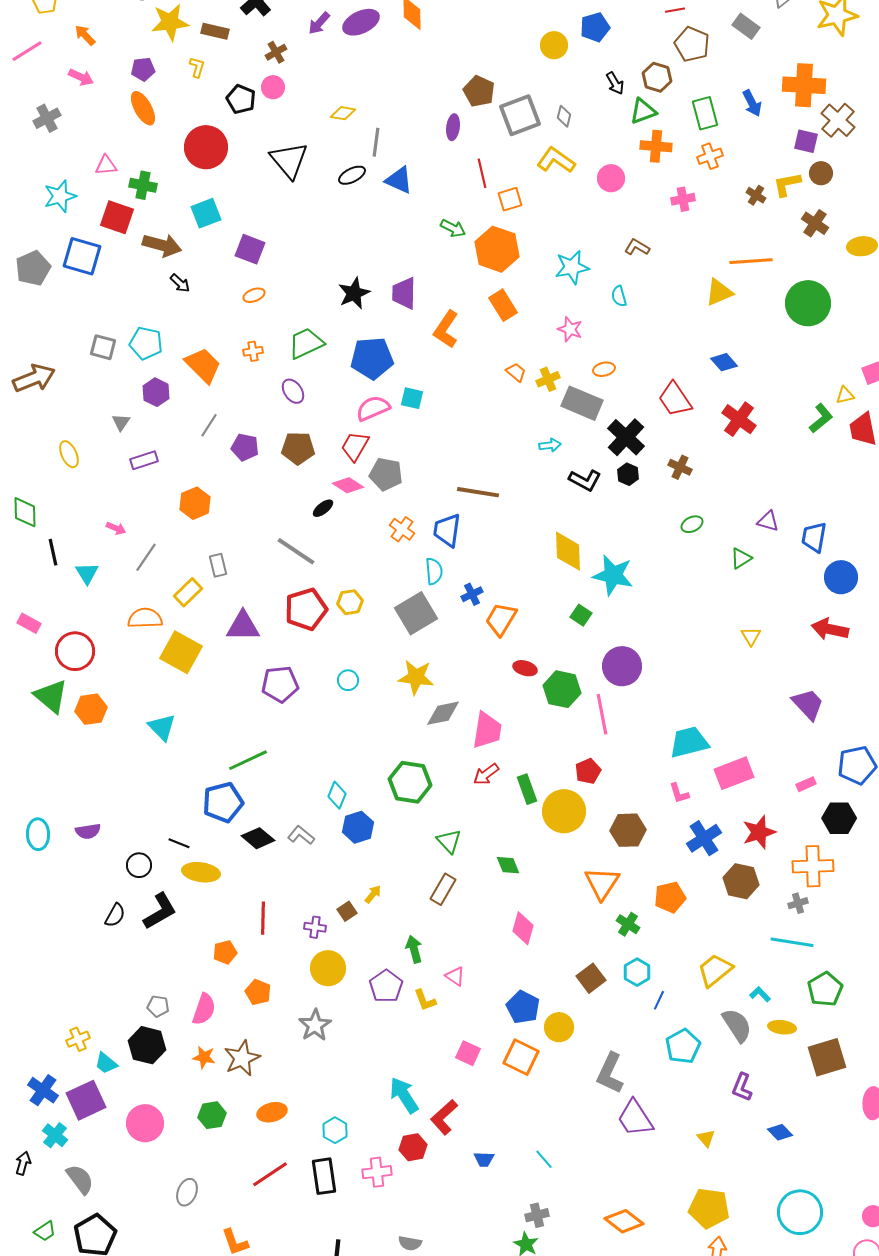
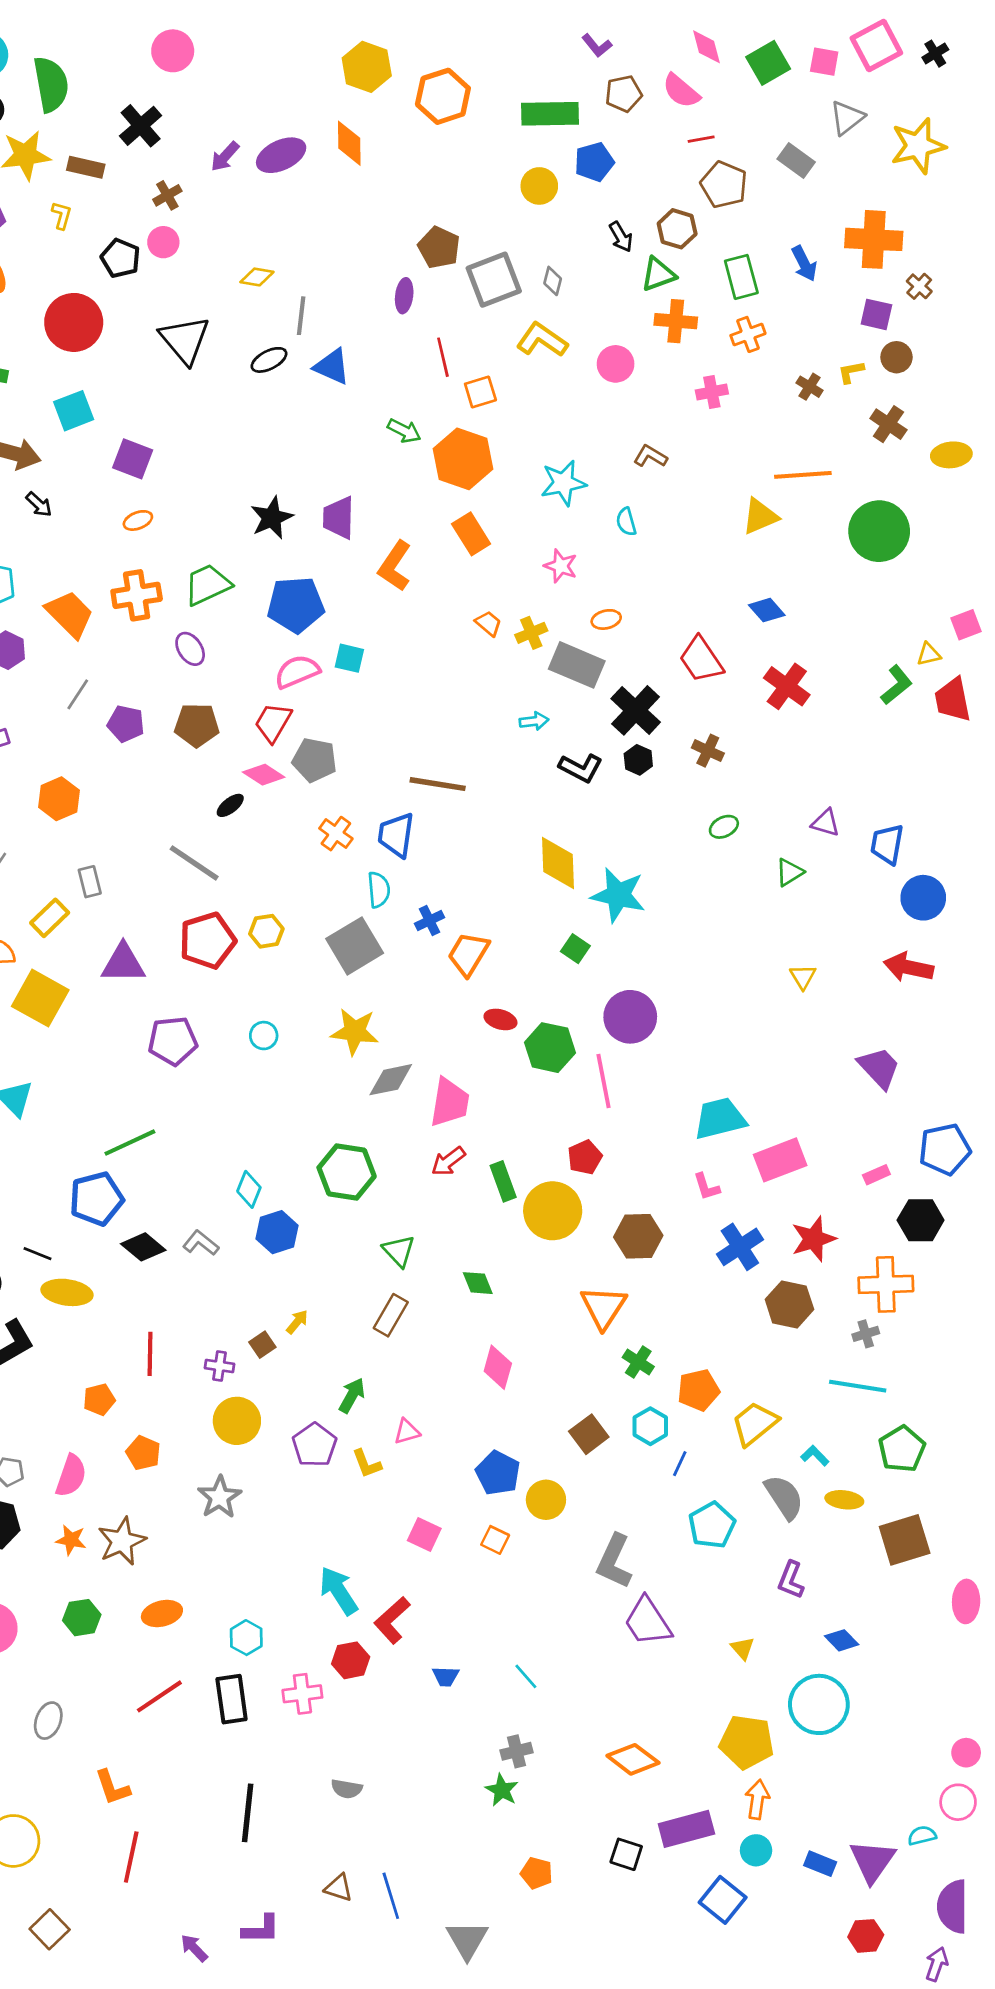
brown cross: (838, 120) -> (919, 286), size x0.6
yellow L-shape: (787, 184) -> (851, 372), size x0.7
orange cross: (253, 351) -> (137, 595), size x1.8
orange pentagon: (670, 897) -> (698, 1390), moved
green arrow: (414, 949) -> (352, 1395), turned 44
pink triangle: (455, 976) -> (407, 1432), turned -50
orange square: (521, 1057) -> (495, 1540), size x0.6
cyan circle: (800, 1212) -> (819, 1704), moved

